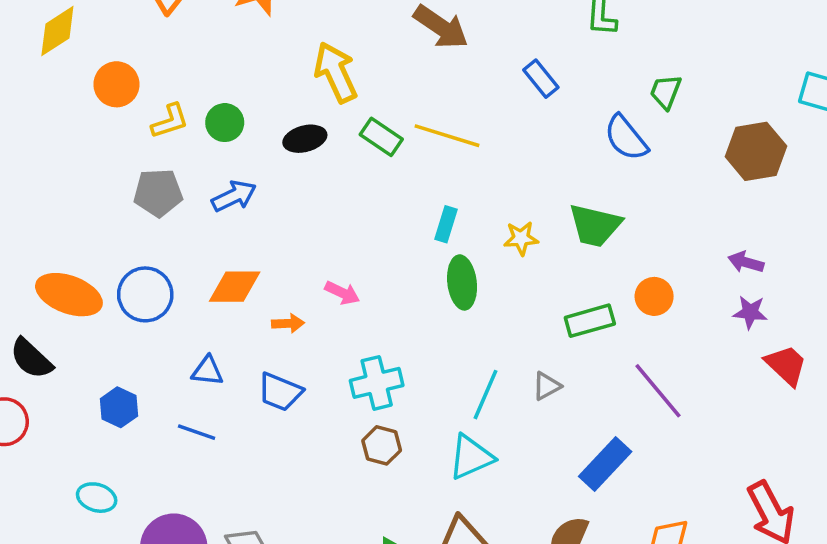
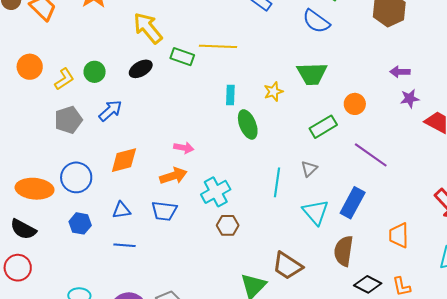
orange arrow: (288, 323) -> (173, 176), moved, size x1.5
blue hexagon: (119, 407) -> (80, 223), moved
cyan triangle: (471, 457) -> (316, 212), moved, turned -32

